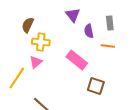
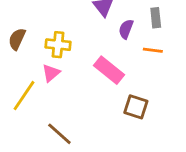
brown semicircle: (28, 25) -> (17, 39), moved
purple semicircle: (89, 31) -> (126, 29), turned 32

